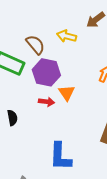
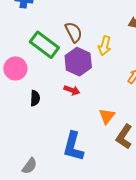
yellow arrow: (67, 36) -> (105, 46), moved, turned -102
orange triangle: (67, 93) -> (107, 116), moved

